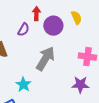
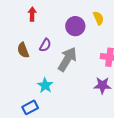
red arrow: (36, 14) -> (32, 14), moved
purple semicircle: (23, 30) -> (45, 45), moved

